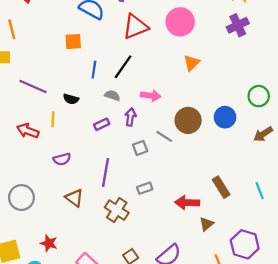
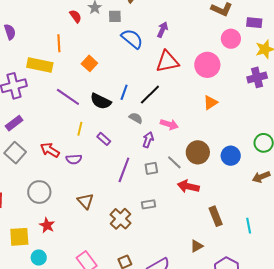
orange square: (73, 42) -> (89, 63), moved, turned 35
black semicircle: (71, 99) -> (101, 101), moved, size x1.5
purple rectangle: (102, 124) -> (104, 139), moved, turned 56
red arrow: (28, 131) -> (50, 150), moved
purple semicircle: (62, 159) -> (74, 159), moved
purple line: (106, 172) -> (124, 170), moved
red arrow: (187, 203) -> (188, 186), moved
red star: (49, 243) -> (47, 225), moved

